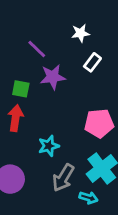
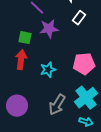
cyan star: (49, 146) -> (48, 70), moved
cyan arrow: (88, 198) -> (86, 122), moved

